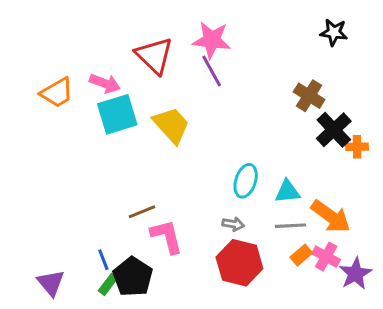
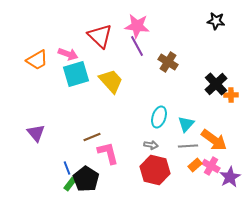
brown cross: (309, 96) -> (168, 62), moved
cyan triangle: (287, 192) -> (186, 124), turned -42
purple triangle: (51, 283) -> (36, 133), moved

